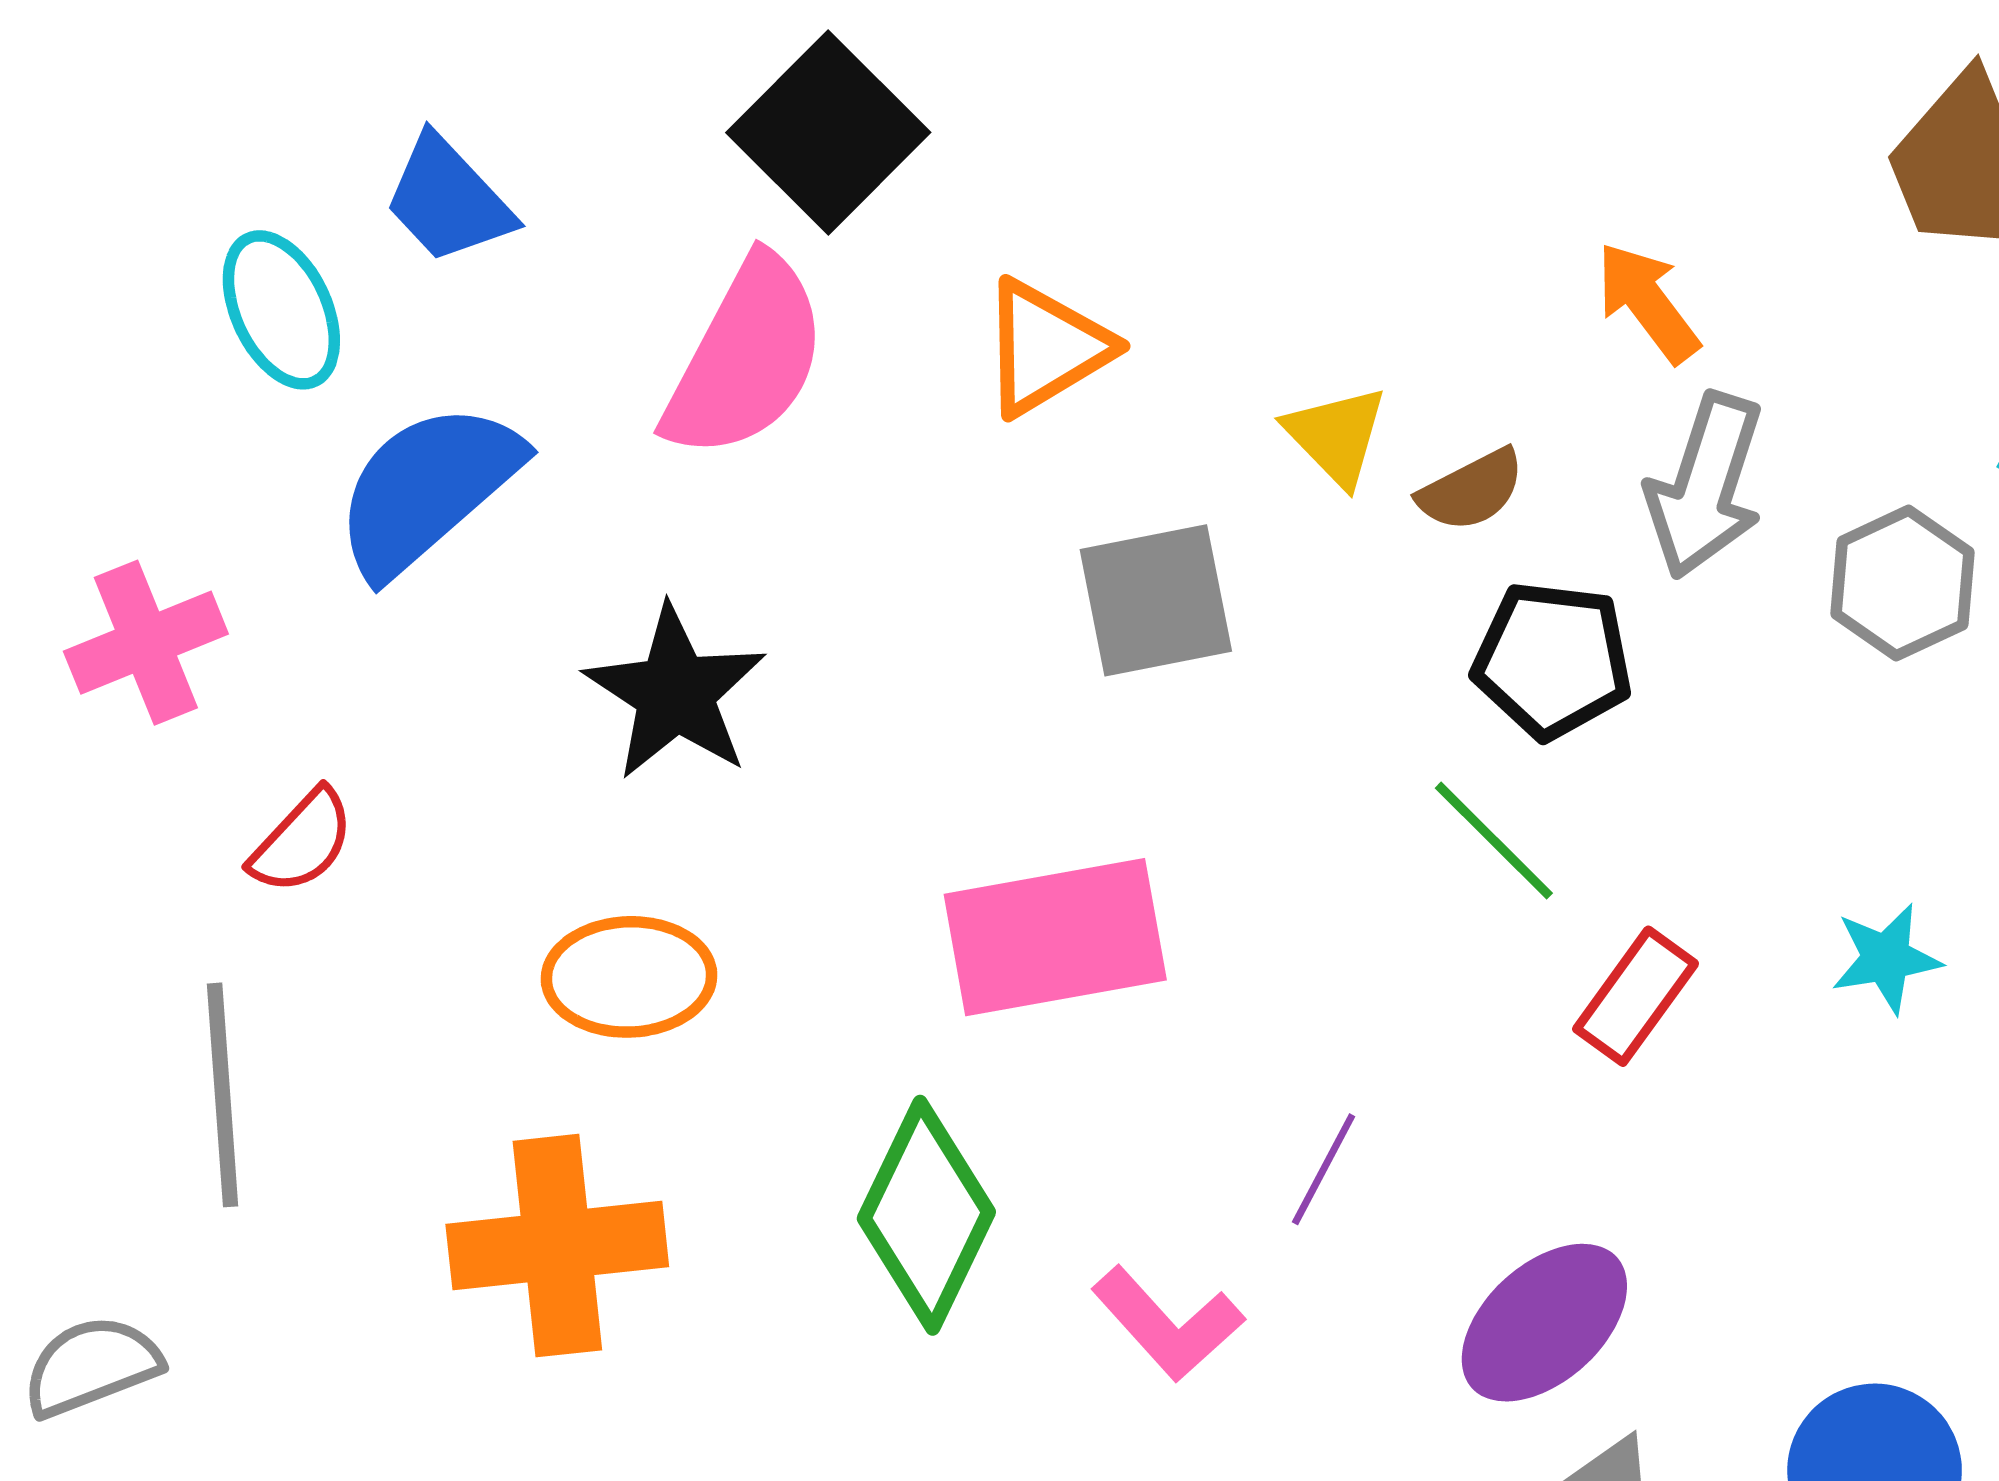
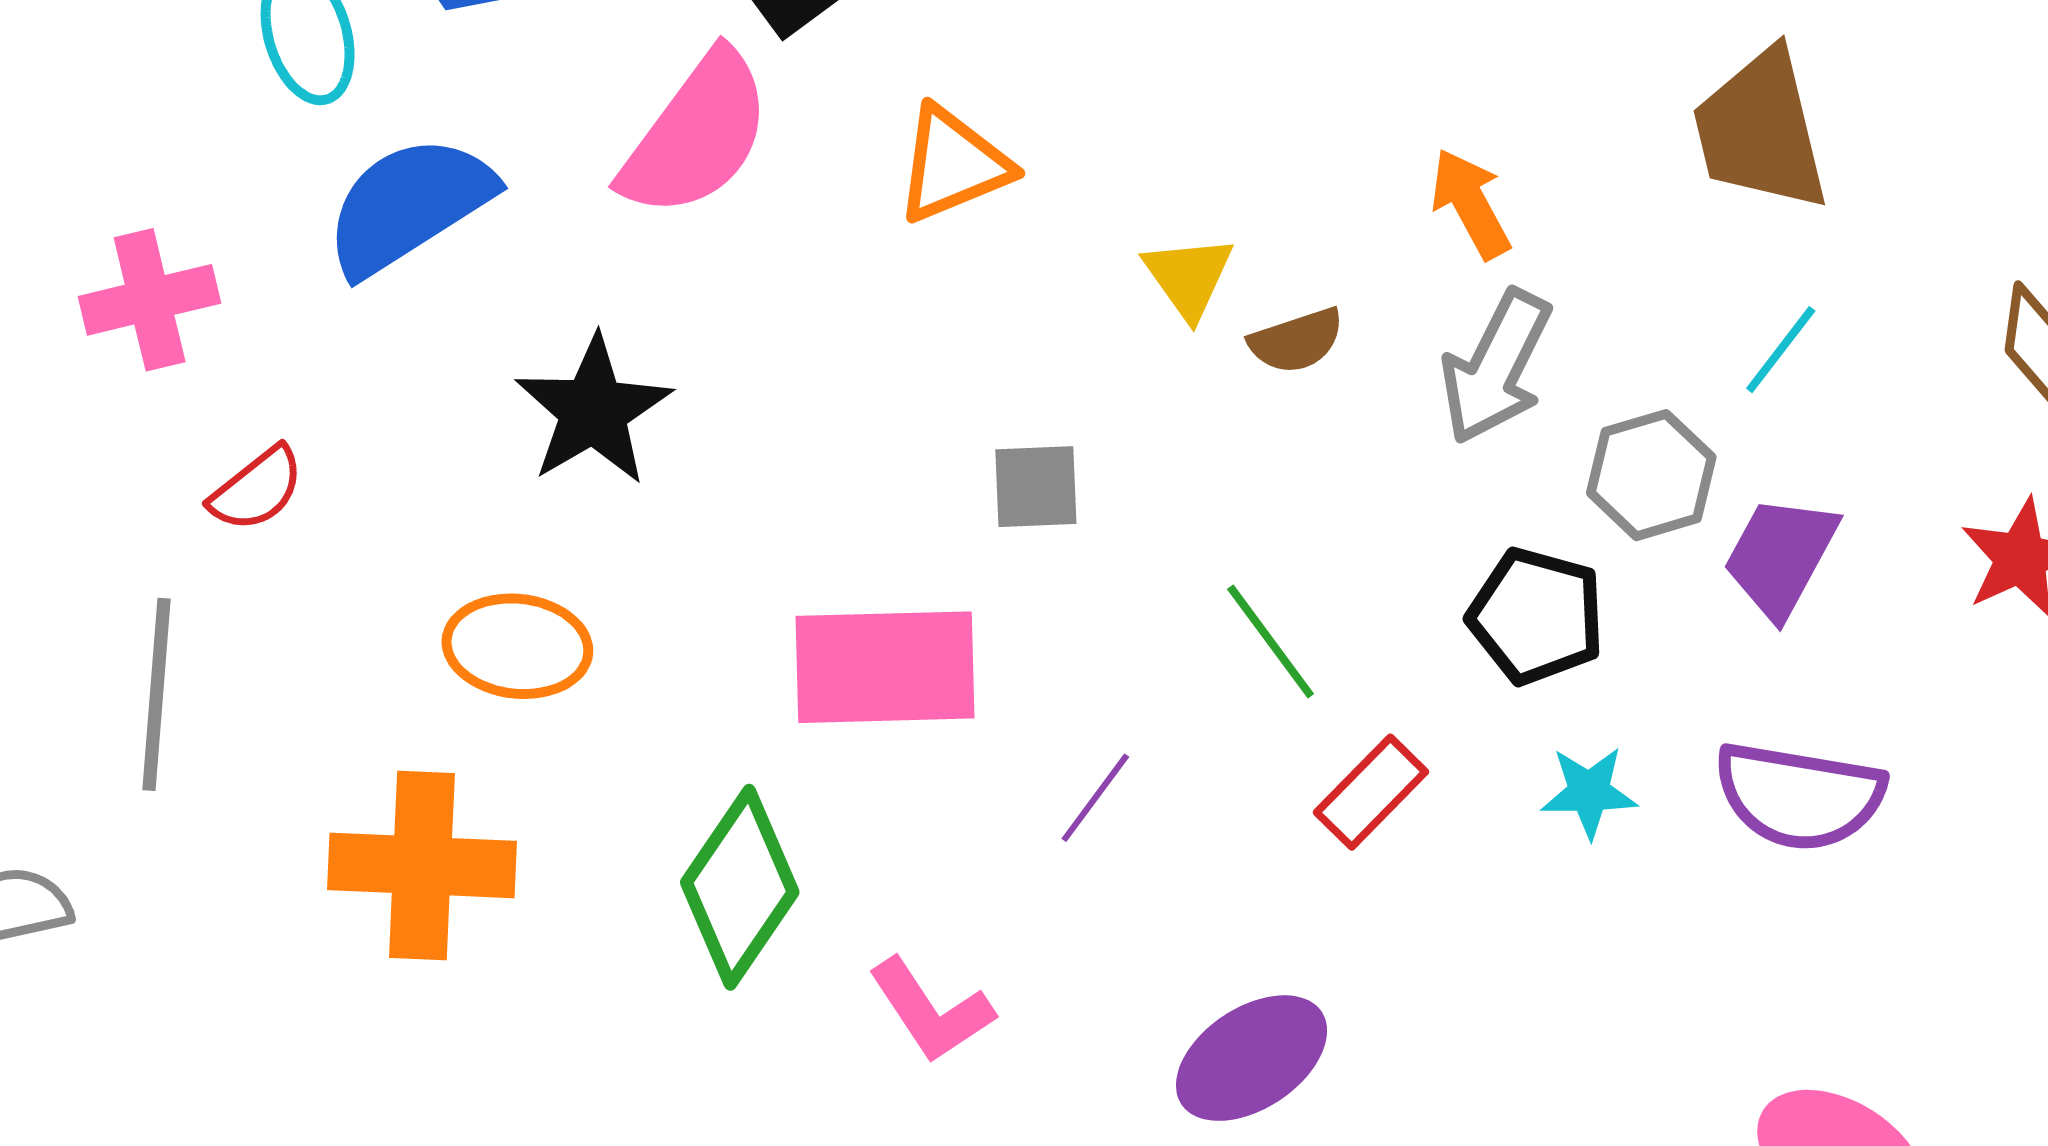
gray square: (1156, 600) -> (1036, 487), moved, size x0.7
black pentagon: (1552, 660) -> (1536, 616), moved
purple line: (1324, 1169) -> (1095, 798), moved

